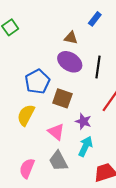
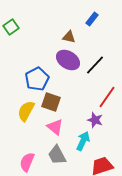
black line: (98, 67) -> (95, 65), turned 35
brown square: (62, 98) -> (51, 102), moved
purple star: (83, 121) -> (95, 120), moved

